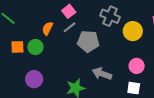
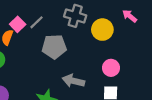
pink square: (69, 11) -> (18, 24), moved
gray line: (70, 27) -> (37, 22), moved

